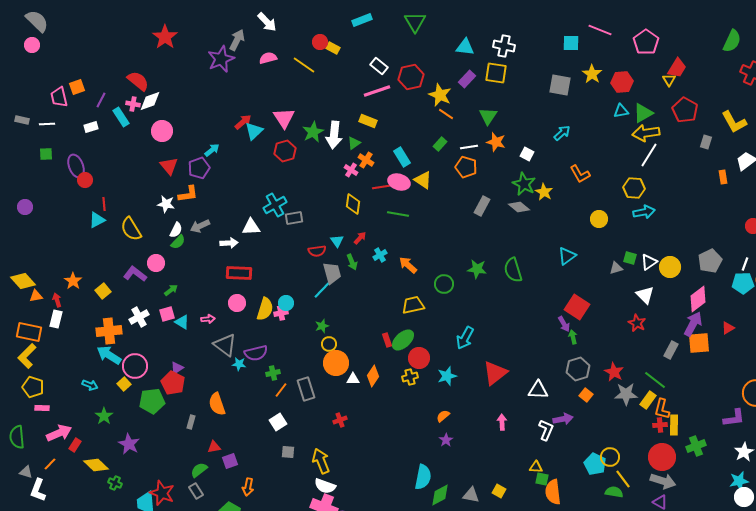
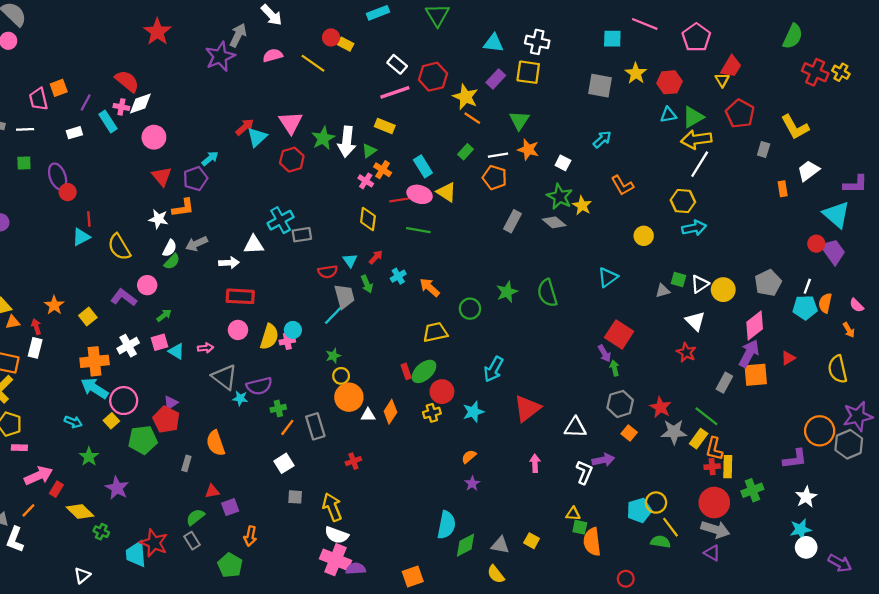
green star: (477, 269) -> (507, 292), turned -30
cyan pentagon: (595, 464) -> (639, 510), turned 30

